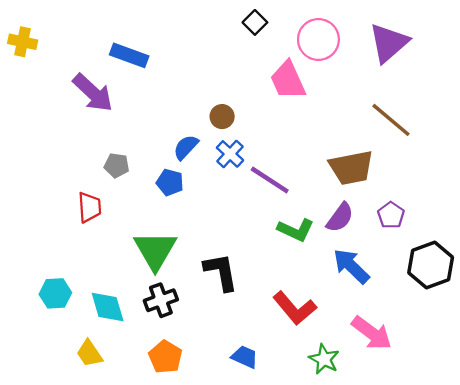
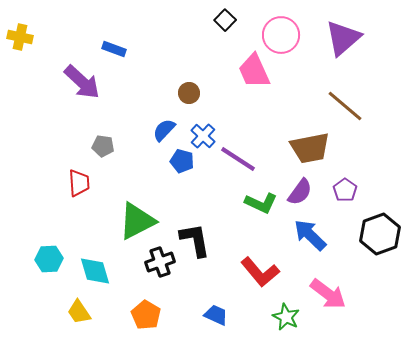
blue rectangle: (129, 55) -> (114, 49), size x0.7
brown circle: (222, 117) -> (189, 93), moved
blue pentagon: (170, 182) -> (182, 161), moved
green triangle: (155, 250) -> (137, 221), turned 33
black cross: (161, 300) -> (160, 262), moved

